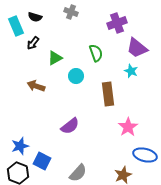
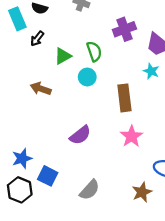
purple cross: (117, 23) -> (124, 29), moved
green semicircle: (96, 53) -> (94, 51), moved
pink star: (128, 127) -> (131, 136), moved

